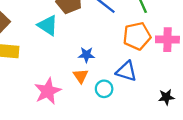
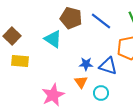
blue triangle: (126, 71) -> (108, 66), moved

